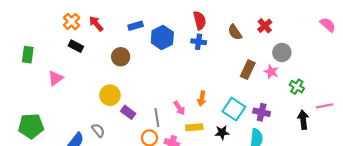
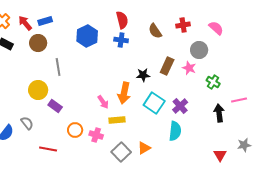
pink semicircle: (328, 25) -> (216, 28), moved
blue rectangle: (136, 26) -> (45, 21), moved
red cross: (265, 26) -> (183, 25), turned 32
brown circle: (121, 57) -> (38, 43), moved
orange arrow: (202, 98) -> (124, 93), size x1.5
purple cross: (262, 112) -> (180, 106), turned 35
gray line: (157, 118) -> (58, 67), moved
black star: (222, 133) -> (143, 75), moved

